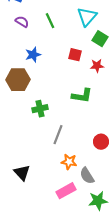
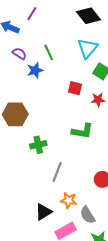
blue star: (33, 55) -> (35, 70), moved
black triangle: (22, 173) -> (43, 212), moved, turned 42

